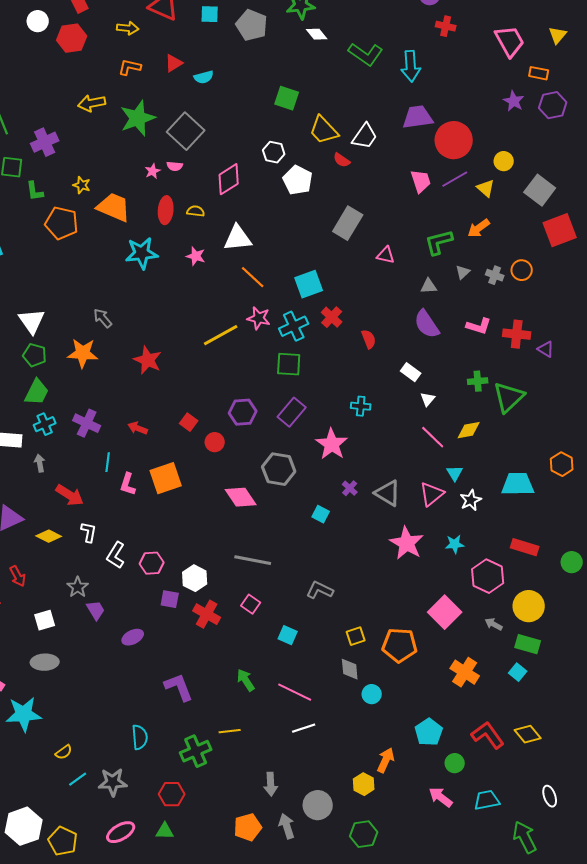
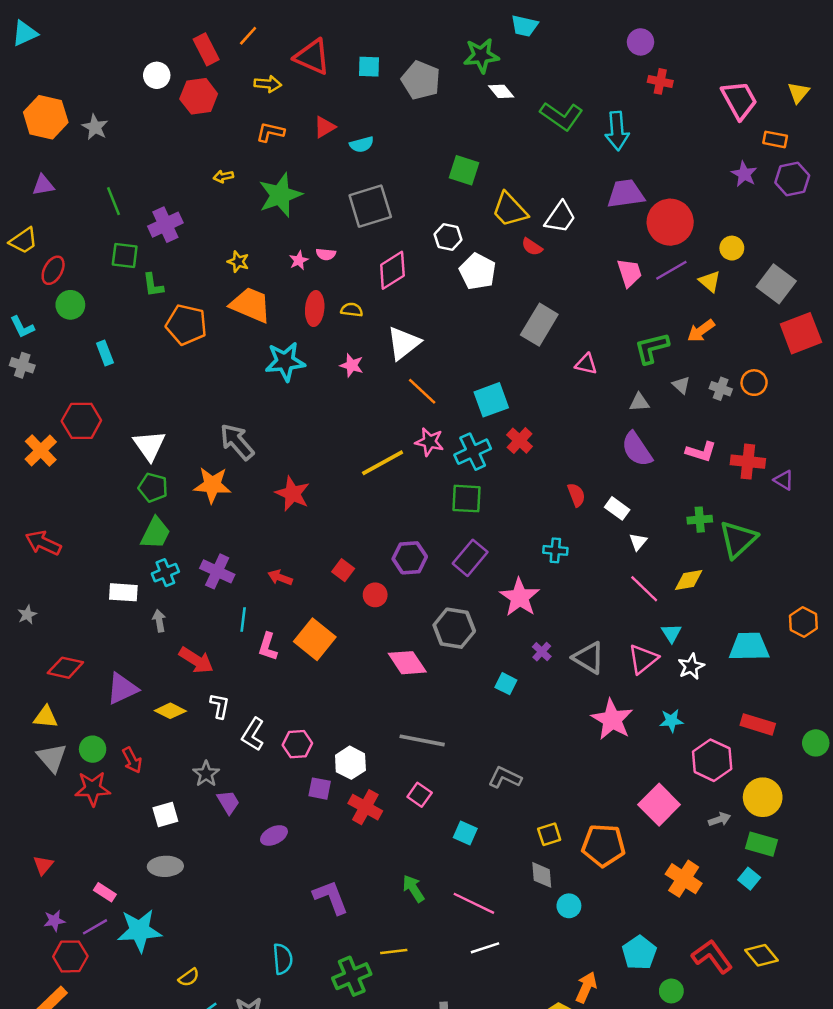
yellow arrow: (92, 103) -> (223, 176), size x0.6
gray square: (186, 131) -> (370, 206), moved, turned 30
yellow star: (82, 185) -> (238, 262), moved
white triangle: (238, 238) -> (404, 343), turned -32
gray triangle: (463, 272) -> (681, 385), turned -35
gray arrow: (103, 318) -> (237, 442), size x1.5
red semicircle: (369, 339) -> (576, 495), moved
orange square: (166, 478) -> (315, 639), turned -32
gray arrow: (494, 624) -> (719, 819), turned 132

